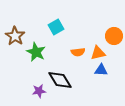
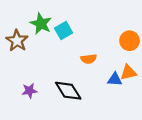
green star: (36, 52) -> (41, 24), moved
orange triangle: (98, 53) -> (128, 73), moved
purple star: (39, 91) -> (30, 91), moved

